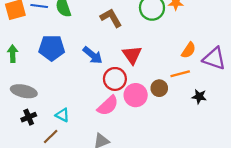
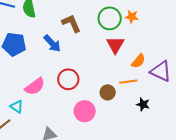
blue arrow: (93, 55) -> (52, 43), moved
red triangle: (132, 55) -> (115, 45), moved
pink circle: (136, 95) -> (85, 111), moved
pink semicircle: (108, 106) -> (35, 86), moved

